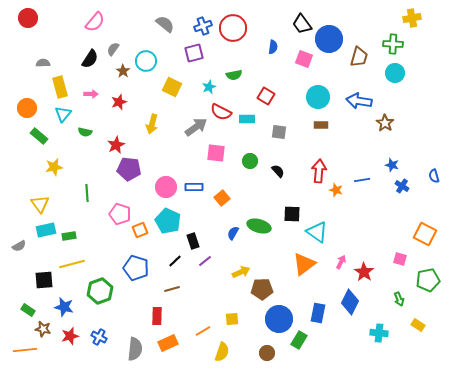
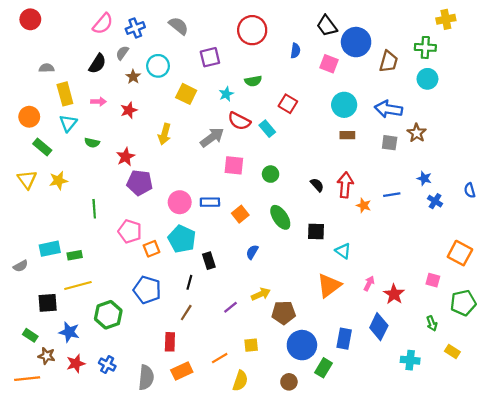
blue cross: (203, 26) -> (135, 28), moved
cyan rectangle: (247, 119) -> (267, 129), turned 49
gray square: (279, 132) -> (390, 143), moved
black semicircle: (278, 171) -> (317, 185), moved
yellow triangle: (40, 204) -> (27, 179), moved
green ellipse: (259, 226) -> (280, 217), moved, turned 40
cyan triangle: (317, 232) -> (343, 251), size x0.7
black line: (175, 261) -> (189, 282), turned -32
purple line: (205, 261) -> (231, 307), moved
brown line: (172, 289) -> (186, 313), turned -42

